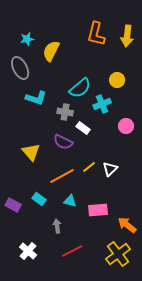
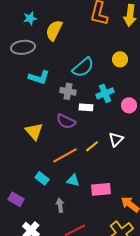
gray ellipse: (20, 68) -> (23, 47), turned -70
cyan cross: (102, 104) -> (105, 93), moved
white rectangle: (83, 128) -> (86, 107), turned -32
white triangle: (110, 169) -> (116, 139), moved
purple rectangle: (13, 205) -> (16, 199), moved

